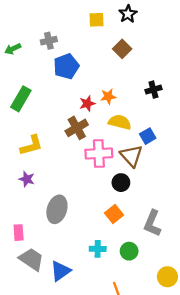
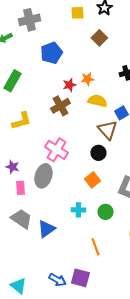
gray cross: (49, 41) -> (29, 20), moved, size x1.5
pink cross: (99, 153) -> (56, 150), moved, turned 35
purple star: (27, 179) -> (12, 167), moved
pink rectangle: (19, 233) -> (20, 188), moved

